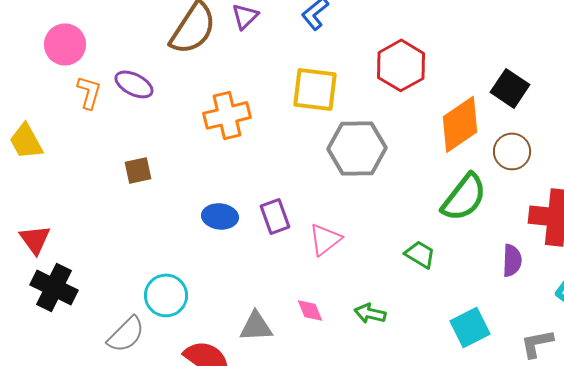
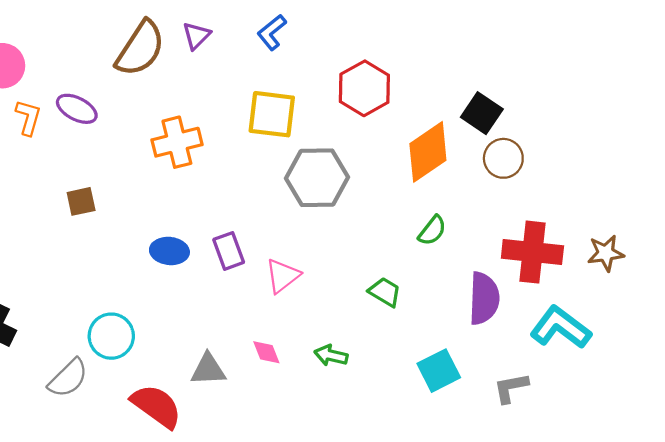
brown circle: (512, 151) -> (503, 158), moved
green semicircle: (464, 197) -> (432, 231), size x0.6
purple semicircle: (512, 260) -> (484, 298), size x1.5

